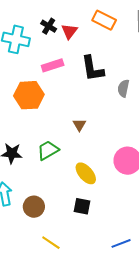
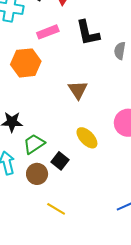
brown triangle: (79, 125) -> (78, 90), size x1.5
green trapezoid: (48, 150) -> (34, 144), moved
black square: (82, 206) -> (60, 161), moved, turned 30

